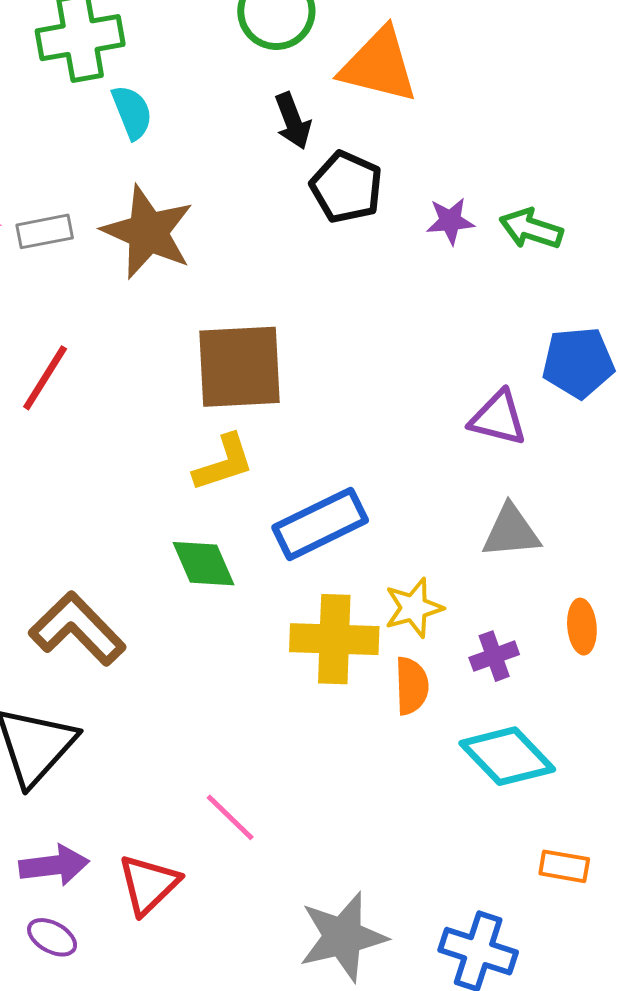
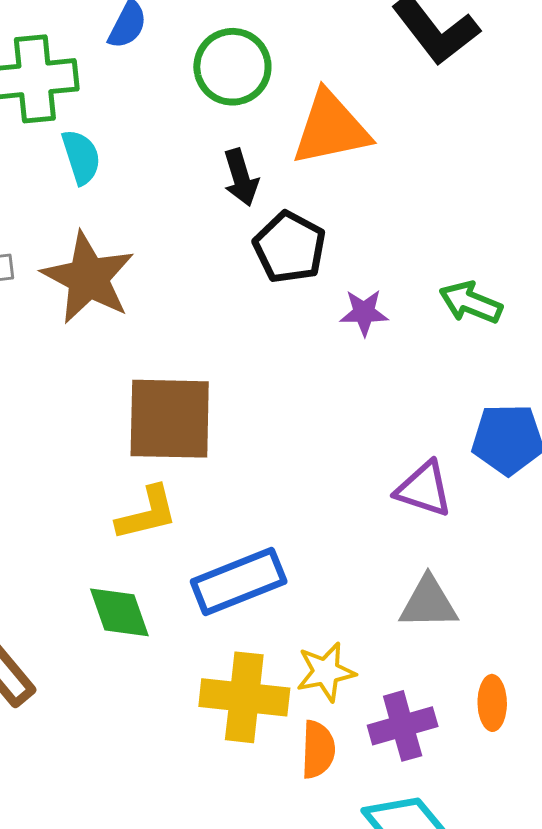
orange triangle: (379, 65) -> (331, 128), turned -30
purple star: (450, 221) -> (364, 313), moved
purple cross: (494, 656) -> (403, 726), size x1.4

